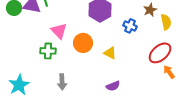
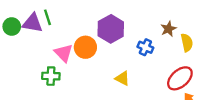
orange circle: (83, 43) -> (85, 47), moved

